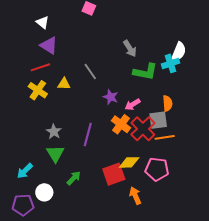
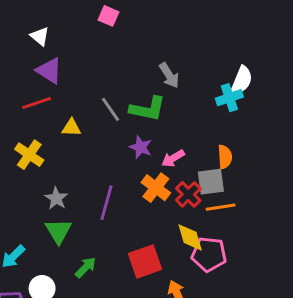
green L-shape: (145, 72) -> (148, 109), moved
yellow cross: (38, 90) -> (29, 155), moved
red cross: (143, 129) -> (188, 194), size x0.7
yellow diamond: (129, 162) -> (190, 237), moved, turned 75

